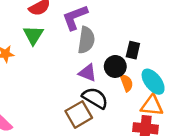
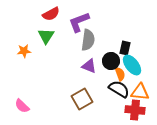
cyan ellipse: (153, 82) -> (132, 65), moved
black semicircle: (95, 98) -> (119, 89), moved

